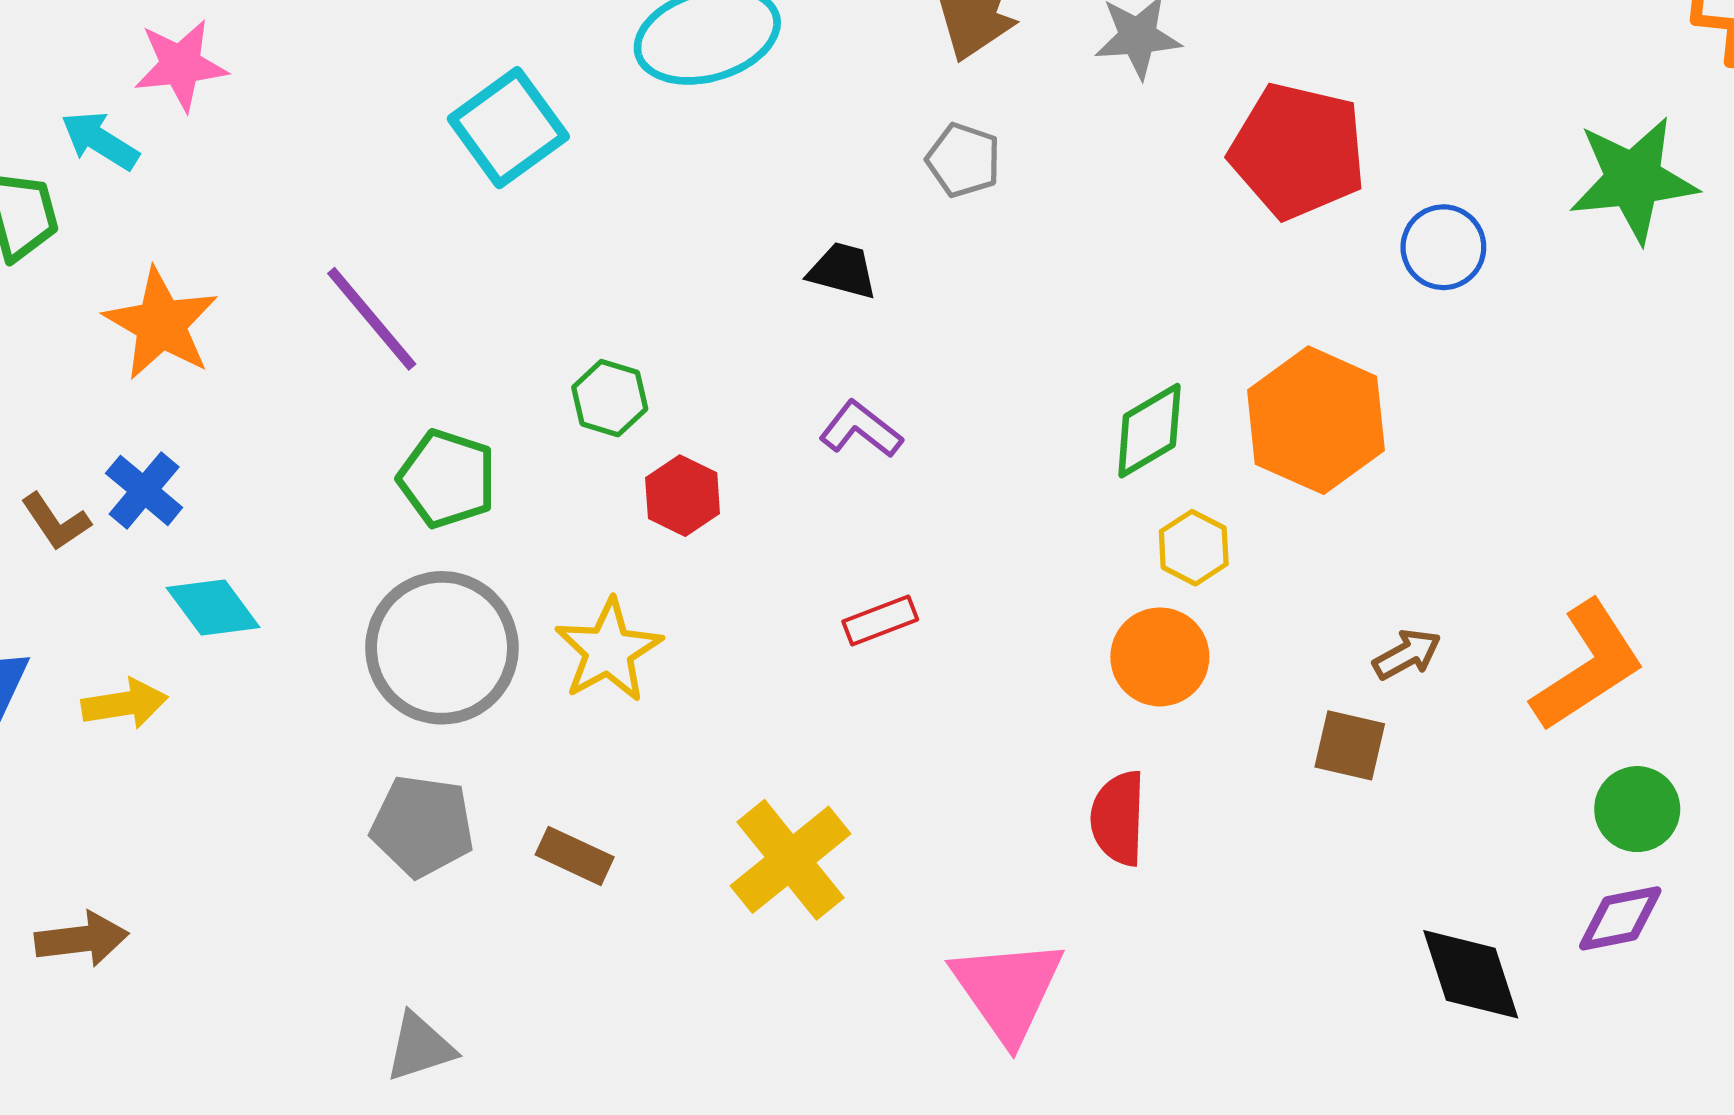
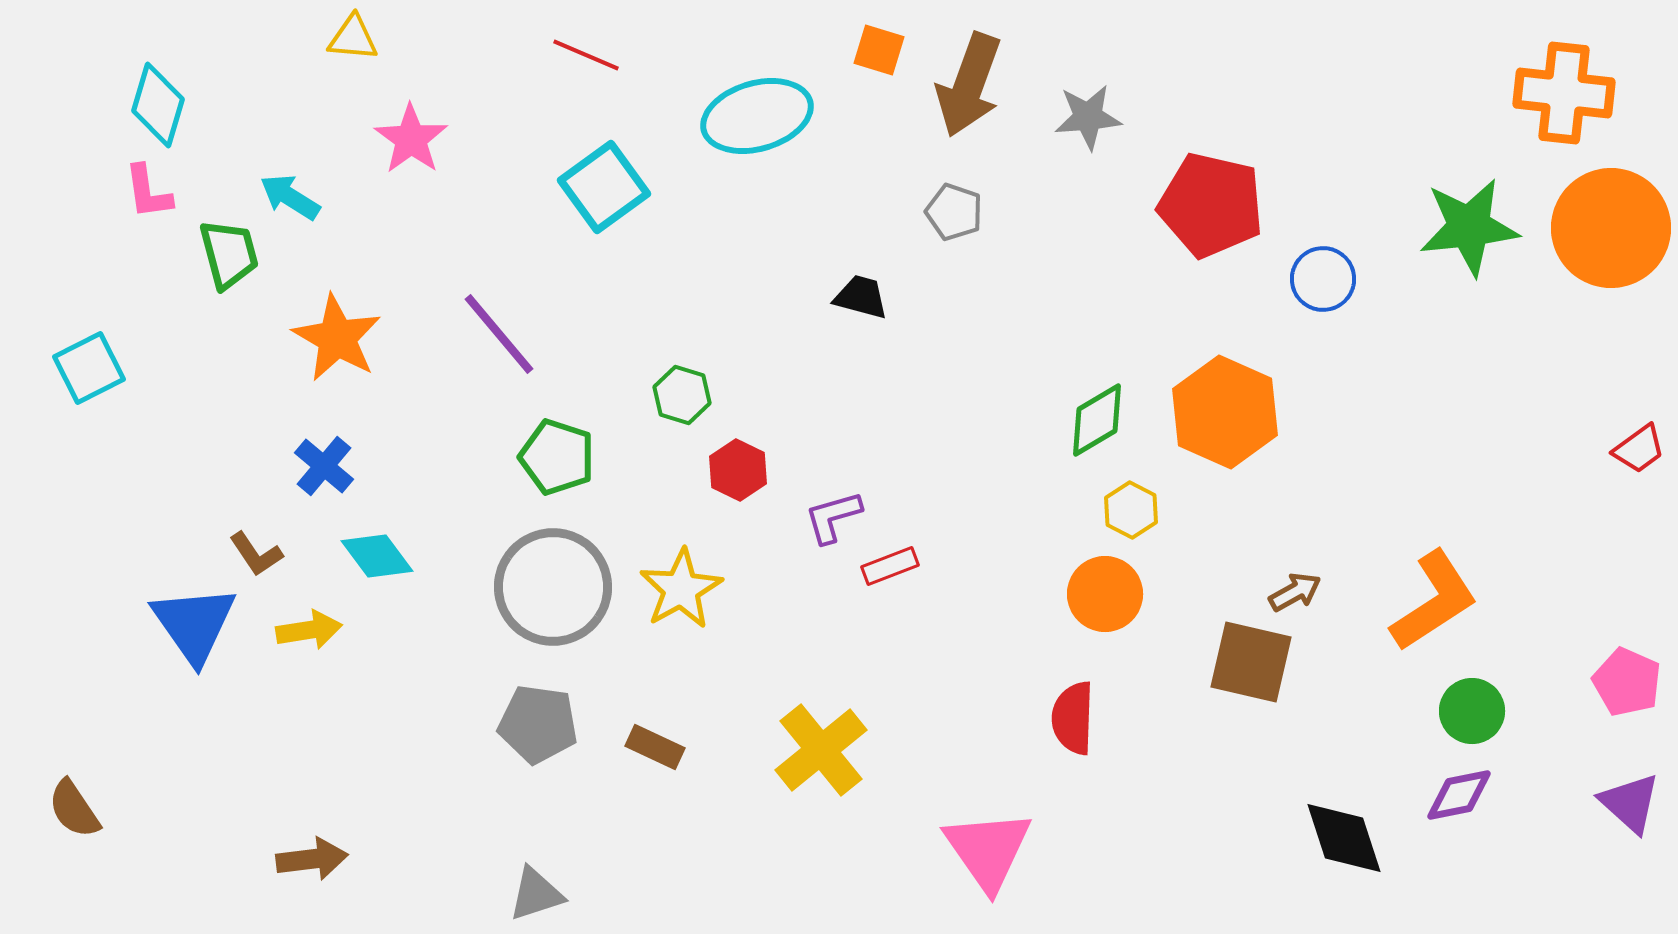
pink star: (181, 65) -> (411, 139), moved, turned -30
purple L-shape: (861, 429) -> (833, 517), moved, turned -54
brown L-shape: (56, 522) -> (256, 554), moved
brown square: (1350, 745) -> (1251, 662), size x1.5
brown arrow: (82, 939) -> (312, 859), moved

